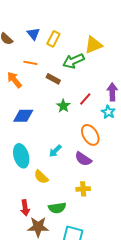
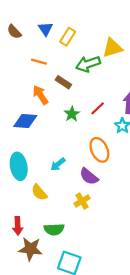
orange arrow: (14, 80) -> (40, 95), moved
yellow cross: (83, 189) -> (82, 201), moved, turned -32

